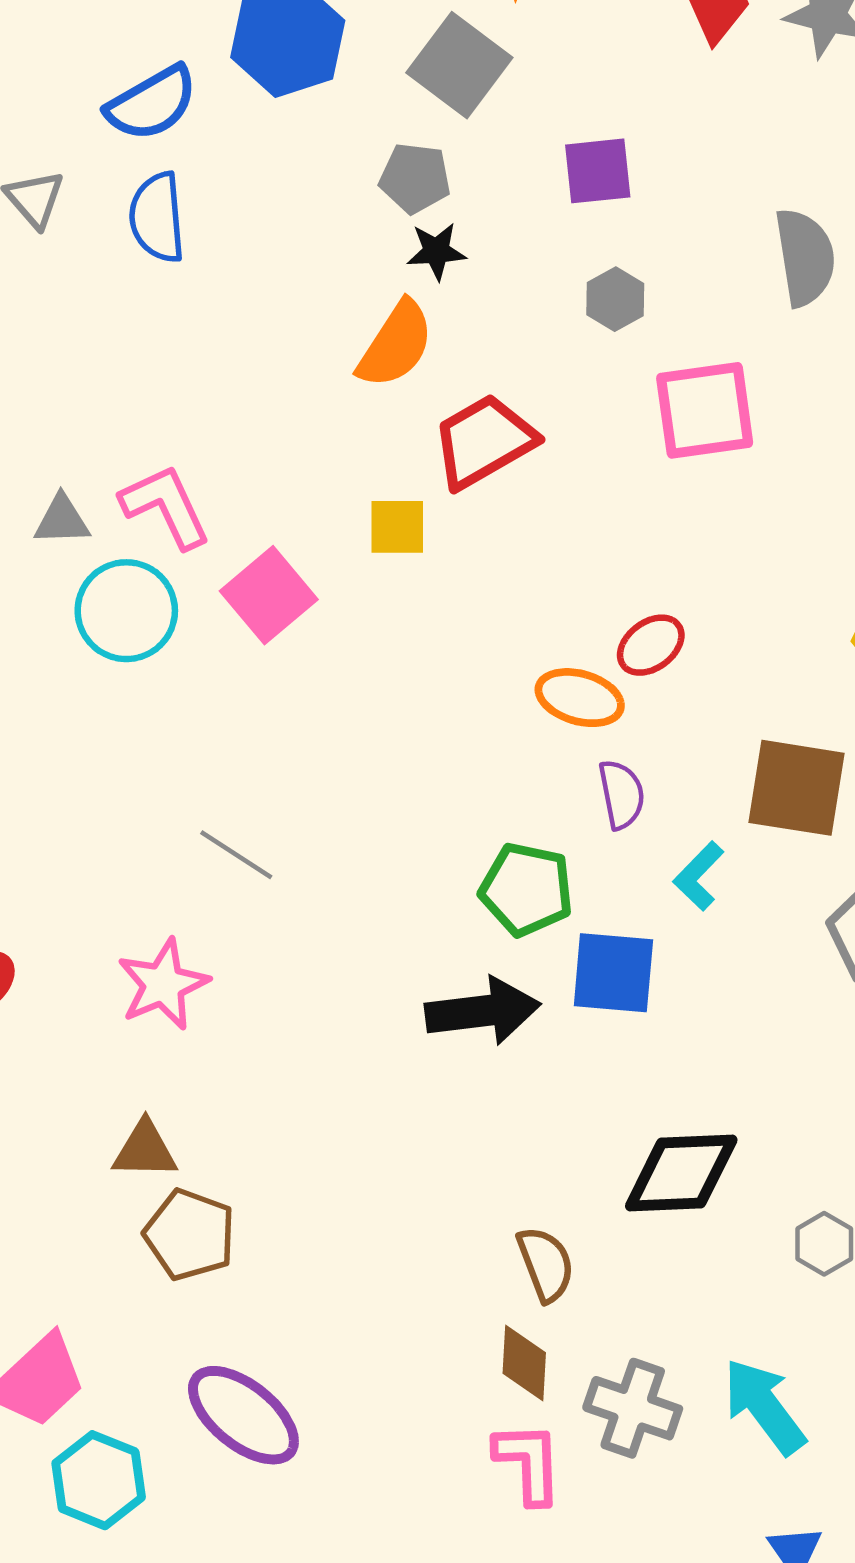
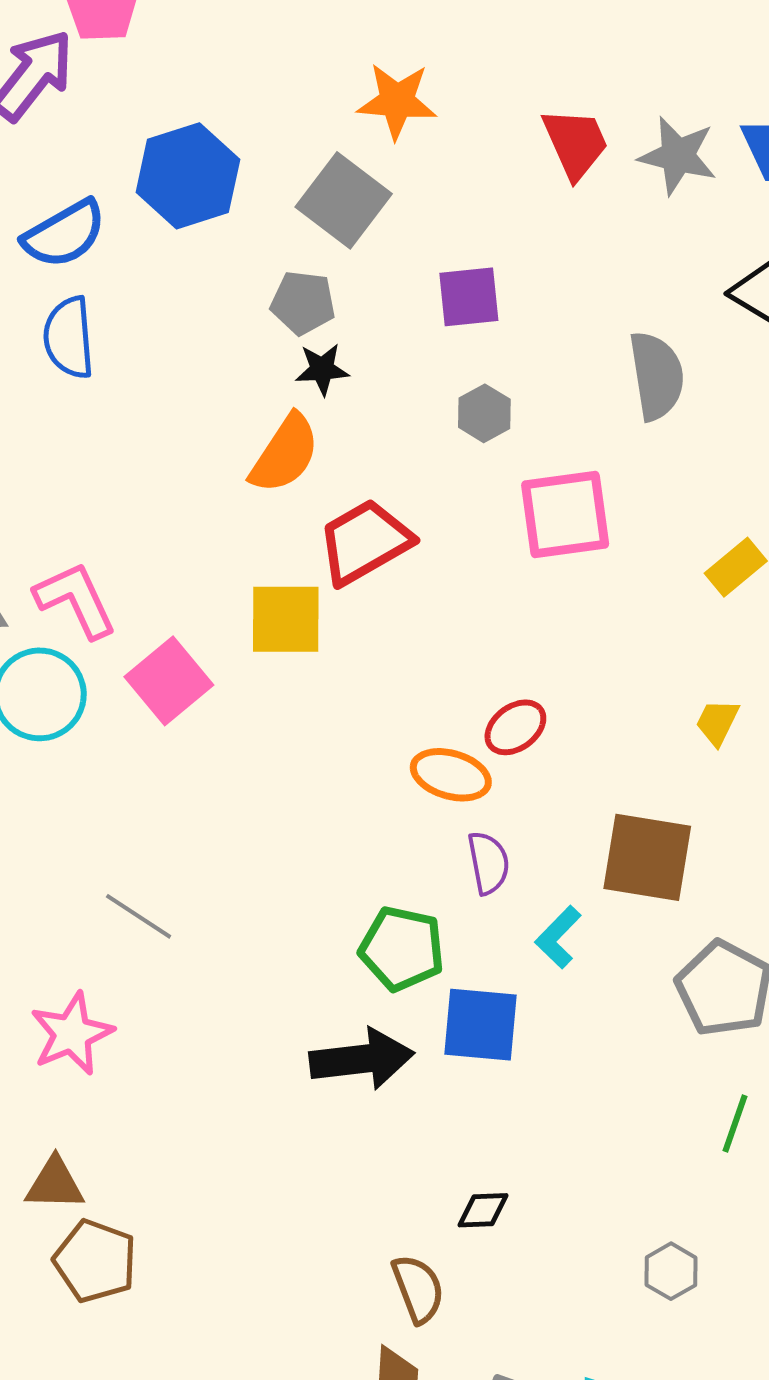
yellow square: (397, 527) -> (286, 619), size x1.4
black diamond: (681, 1173) -> (483, 1210), moved, size x0.5

